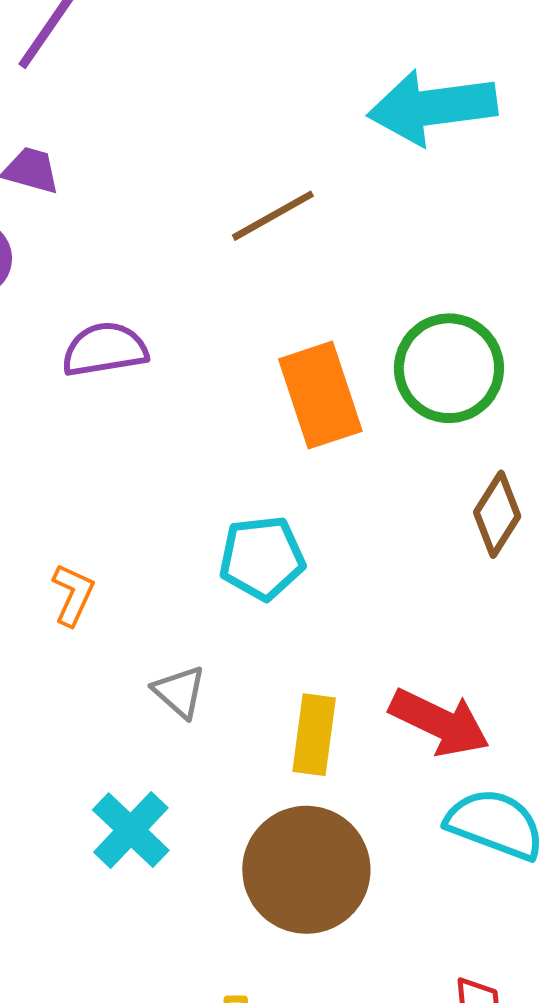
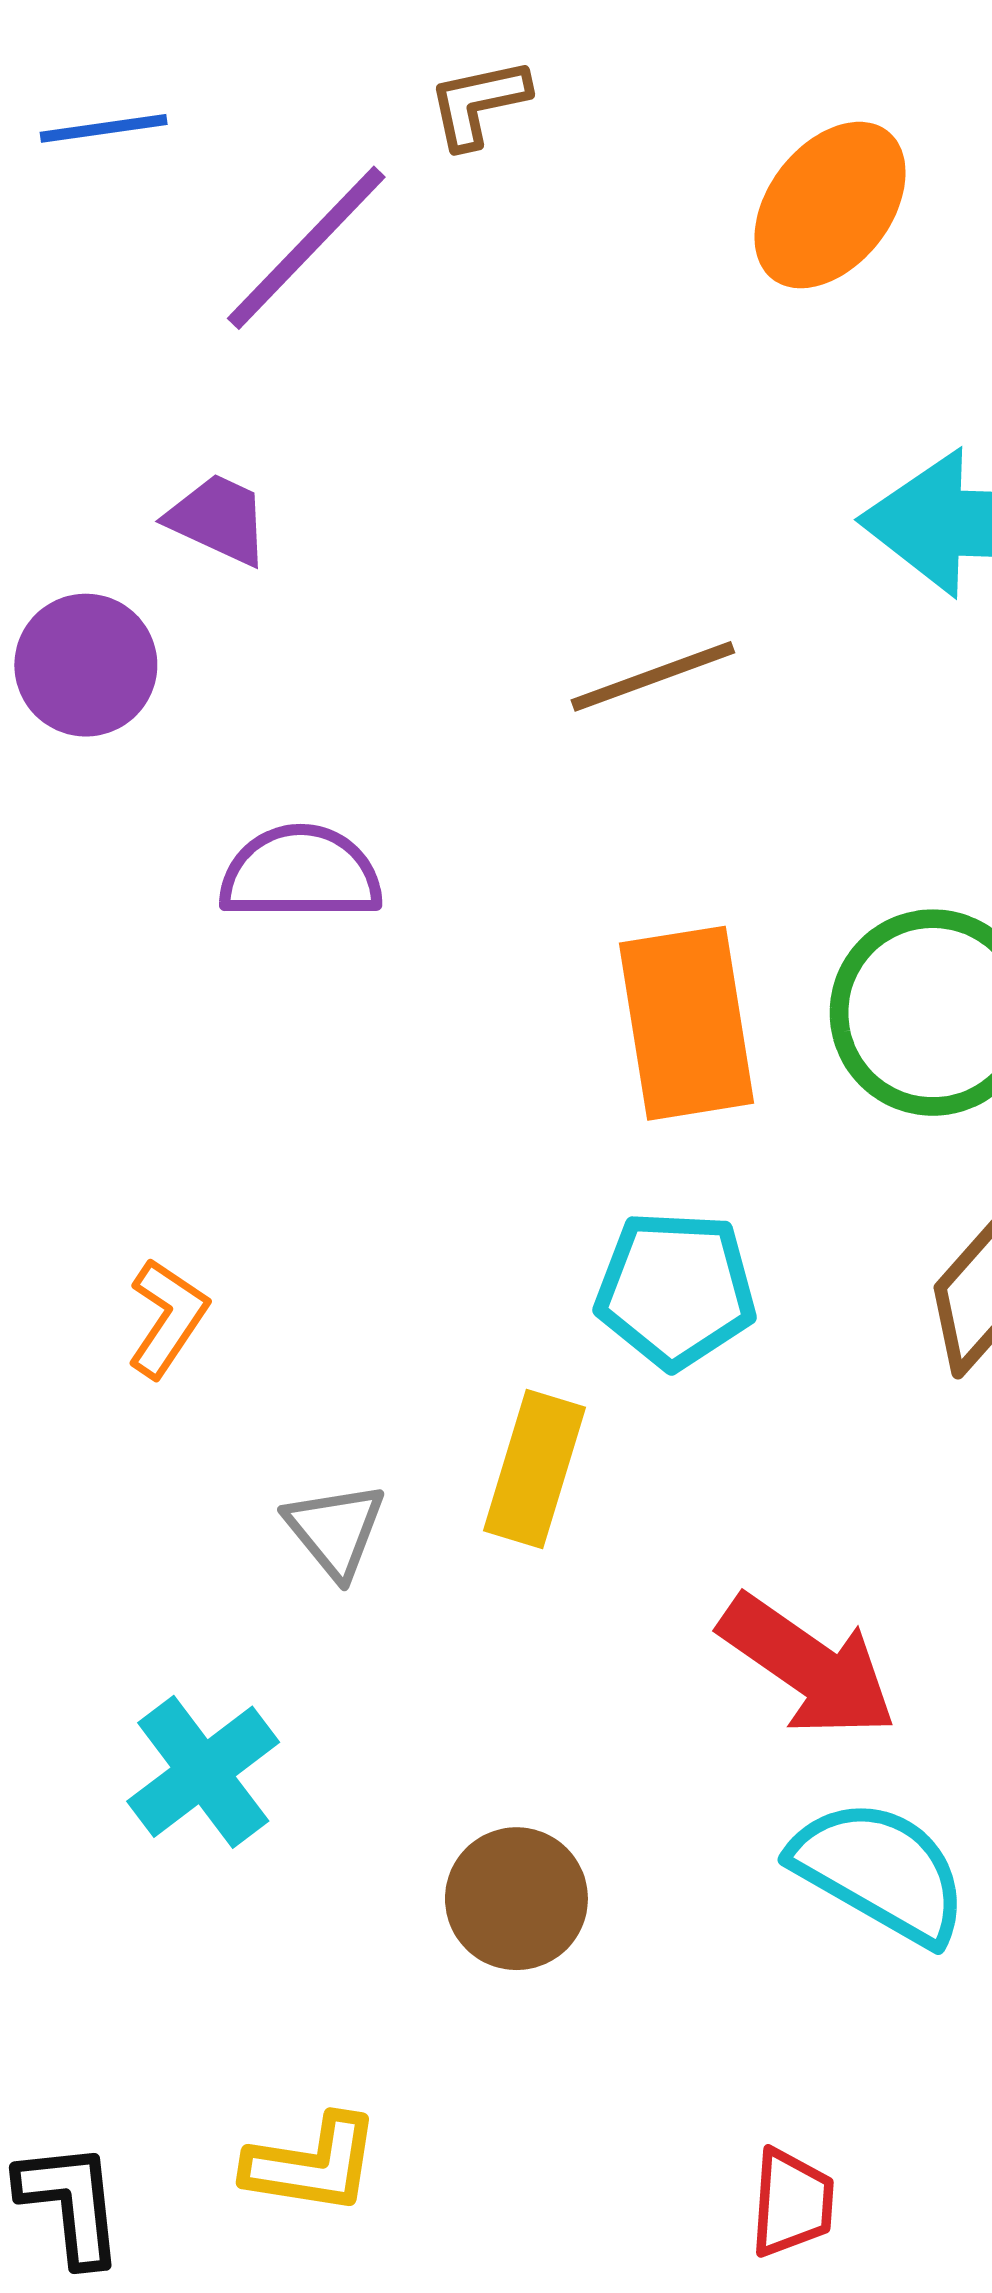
cyan pentagon: (262, 558) -> (676, 1290), moved
yellow rectangle: (314, 735) -> (534, 1469), moved
brown circle: (306, 870) -> (516, 1899), size x0.6

